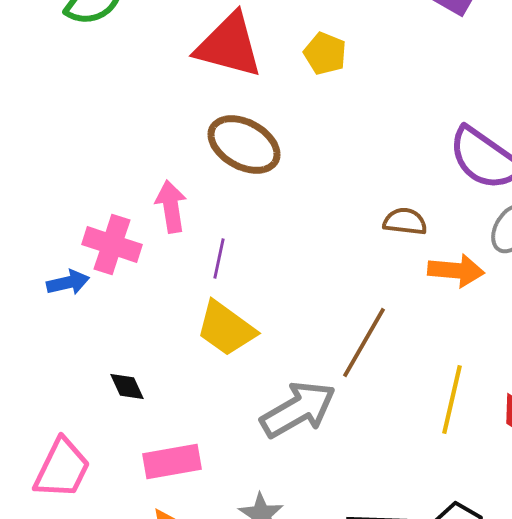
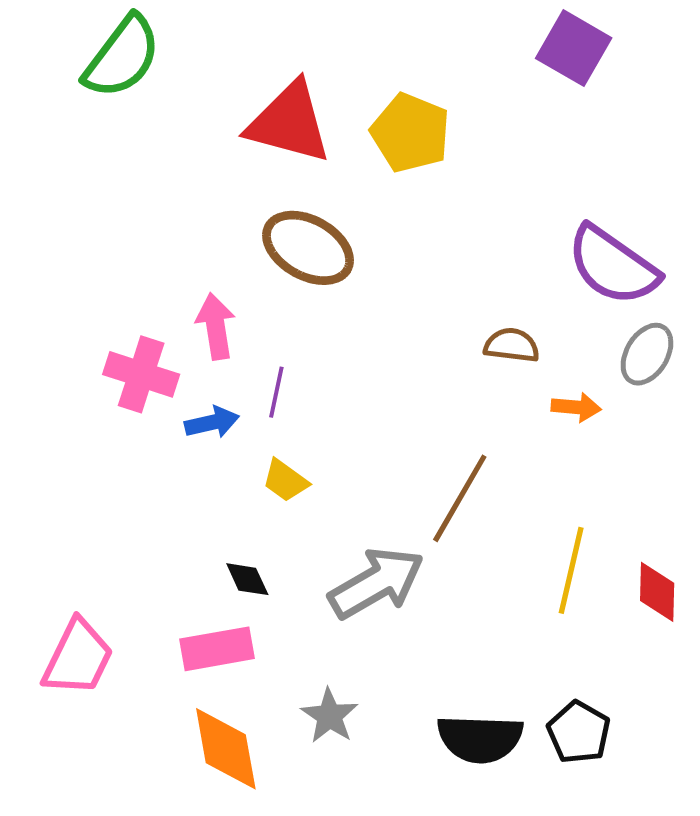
yellow pentagon: (325, 54) -> (410, 133), size x1.5
orange arrow: (456, 270) -> (576, 407), size x0.7
blue arrow: (68, 282) -> (212, 422), moved
yellow trapezoid: (226, 328) -> (285, 481), size x0.6
black diamond: (127, 386) -> (247, 579), moved

